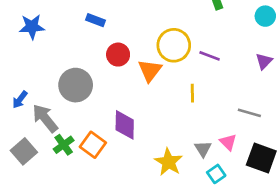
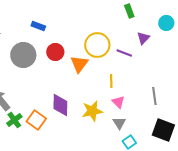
purple triangle: (264, 61) -> (143, 38), moved
gray circle: (76, 85) -> (23, 55), moved
gray line: (249, 113) -> (154, 96), turned 66
pink triangle: (228, 142) -> (118, 102), moved
yellow star: (168, 162) -> (92, 111), moved, turned 30

